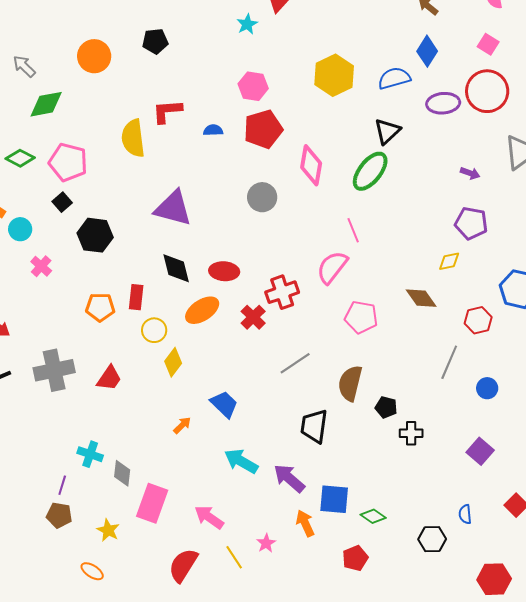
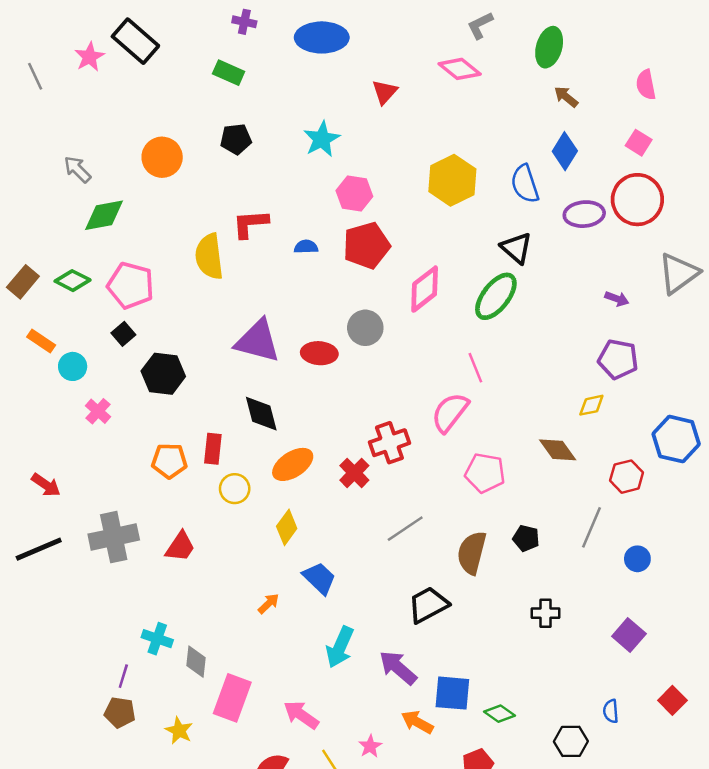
cyan star: (247, 24) -> (322, 139), moved, size x1.4
blue semicircle: (394, 78) -> (525, 184), turned -92
black triangle: (387, 131) -> (516, 248), turned -36
pink diamond: (311, 165) -> (425, 289), turned 42
red ellipse: (224, 271) -> (319, 353), moved
yellow diamond: (173, 362) -> (287, 527), moved
black pentagon: (386, 407) -> (526, 538), moved
black trapezoid: (314, 426) -> (428, 605), turned 54
cyan arrow: (241, 461) -> (340, 647), turned -96
orange arrow: (305, 523) -> (417, 722), turned -36

